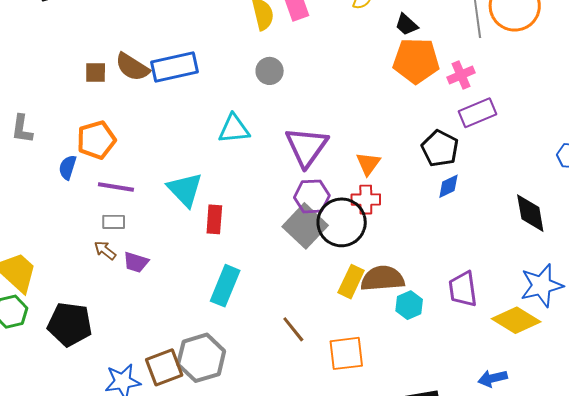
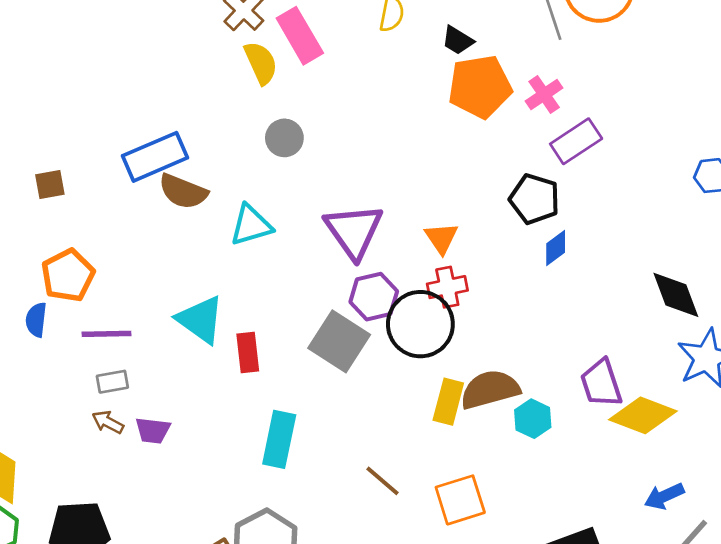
brown semicircle: (132, 67) -> (183, 192), moved
black diamond: (530, 213) -> (676, 295), moved
gray square: (305, 226) -> (339, 341), moved
yellow diamond: (516, 320) -> (643, 415), moved

